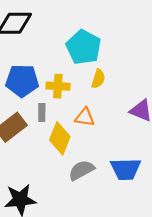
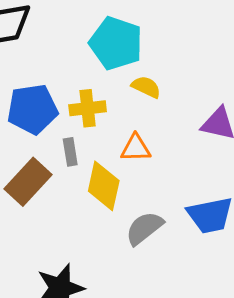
yellow semicircle: (98, 79) -> (146, 87), turned -72

